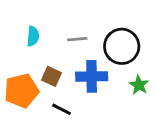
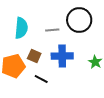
cyan semicircle: (33, 36) -> (21, 28), size x1.5
black circle: (122, 46) -> (79, 20), moved

